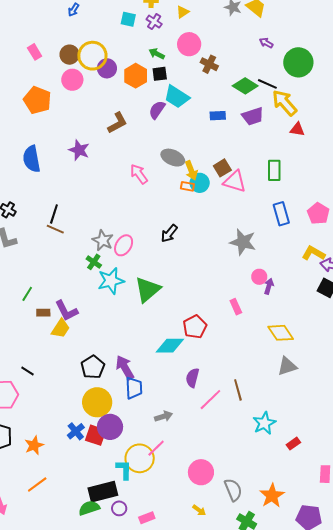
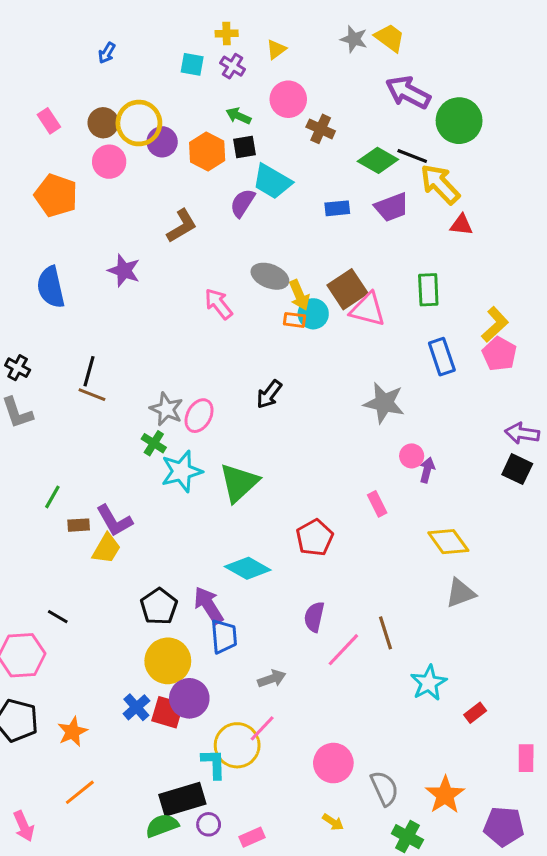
purple arrow: (266, 43) -> (408, 92), size x2.0
brown square: (222, 168) -> (348, 289), size x1.4
yellow L-shape: (313, 253) -> (495, 324), moved, turned 110
cyan diamond: (170, 346) -> (248, 568), moved, turned 32

